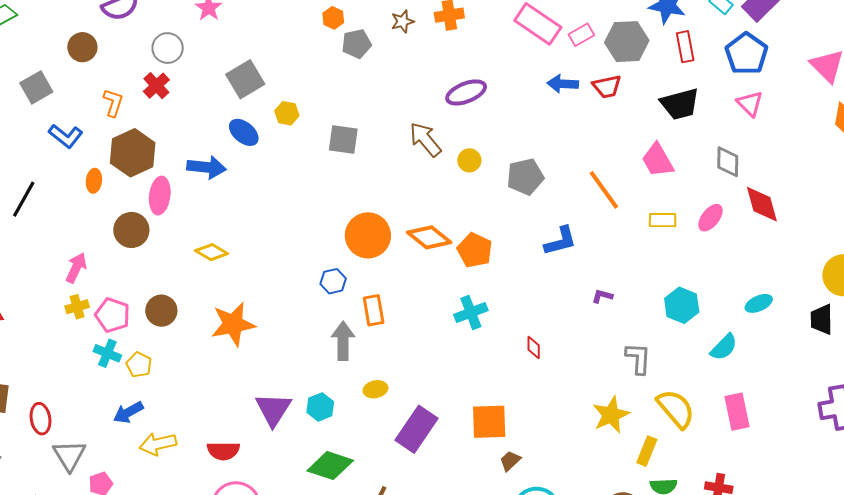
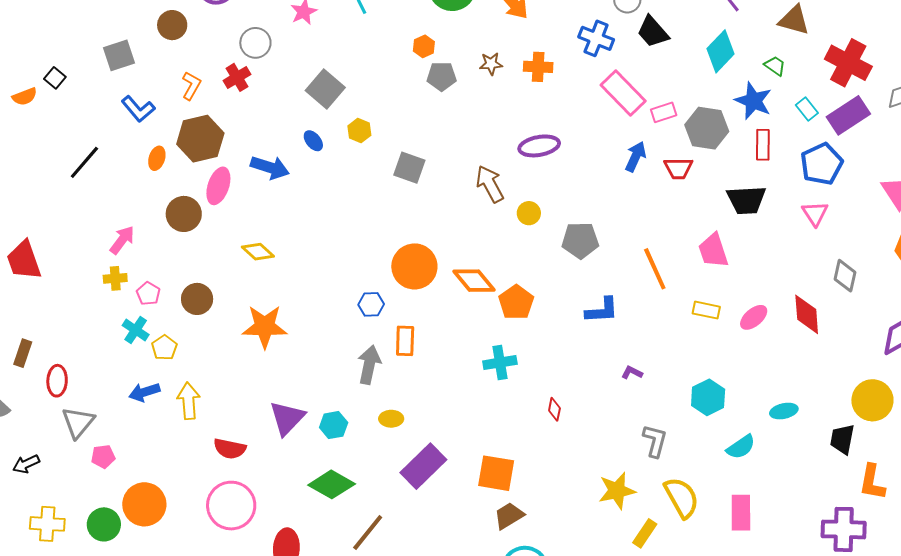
gray square: (245, 79) -> (325, 89), turned -30
blue arrow: (563, 84) -> (636, 157), turned 100
blue ellipse: (244, 132) -> (313, 141), size x0.7
gray diamond: (728, 162) -> (845, 276), moved
pink pentagon: (113, 315) -> (148, 294), size x0.7
yellow arrow: (158, 444) -> (189, 401), moved, turned 87
brown trapezoid: (510, 461) -> (509, 516), size x1.4

